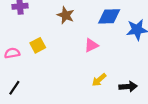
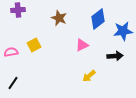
blue diamond: (109, 16) -> (98, 19), turned -35
black arrow: (128, 87) -> (115, 56), moved

